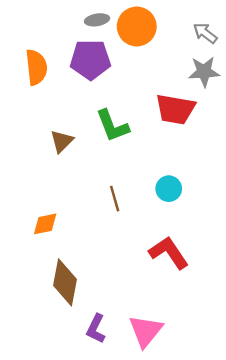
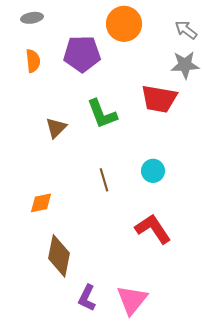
gray ellipse: (97, 20) -> (32, 18), moved
orange semicircle: (36, 67) -> (33, 61), size x0.7

